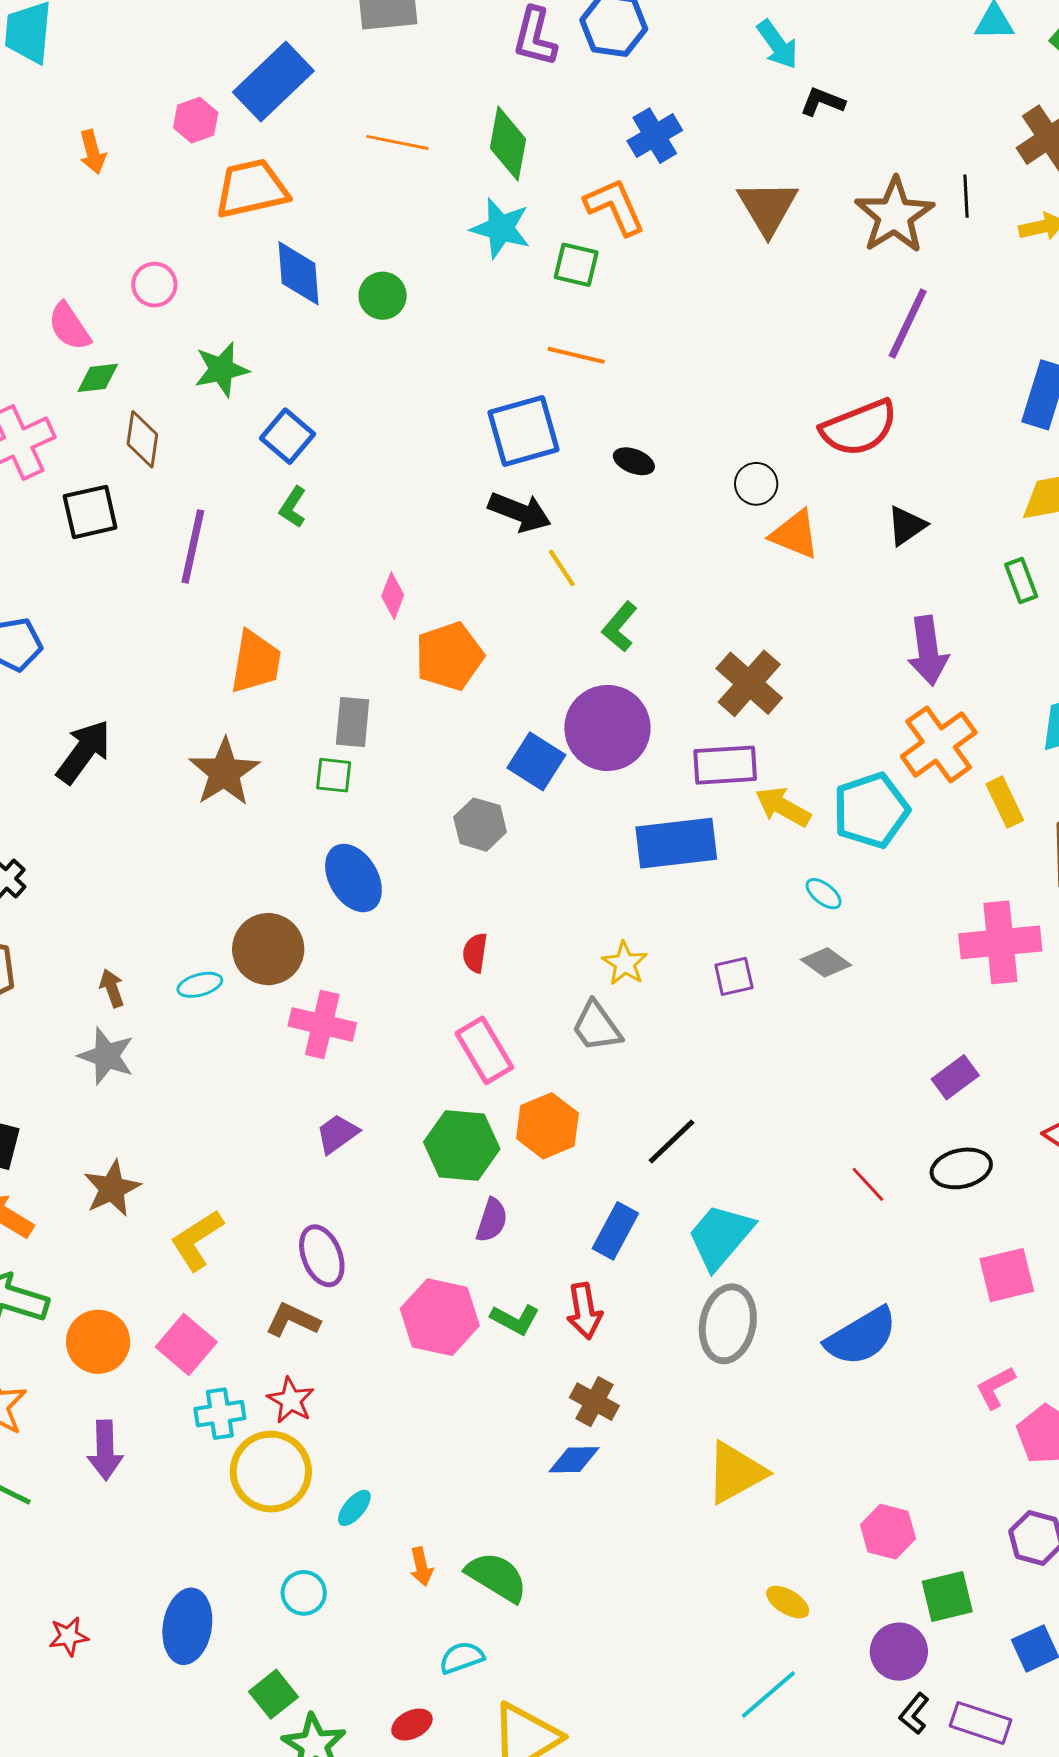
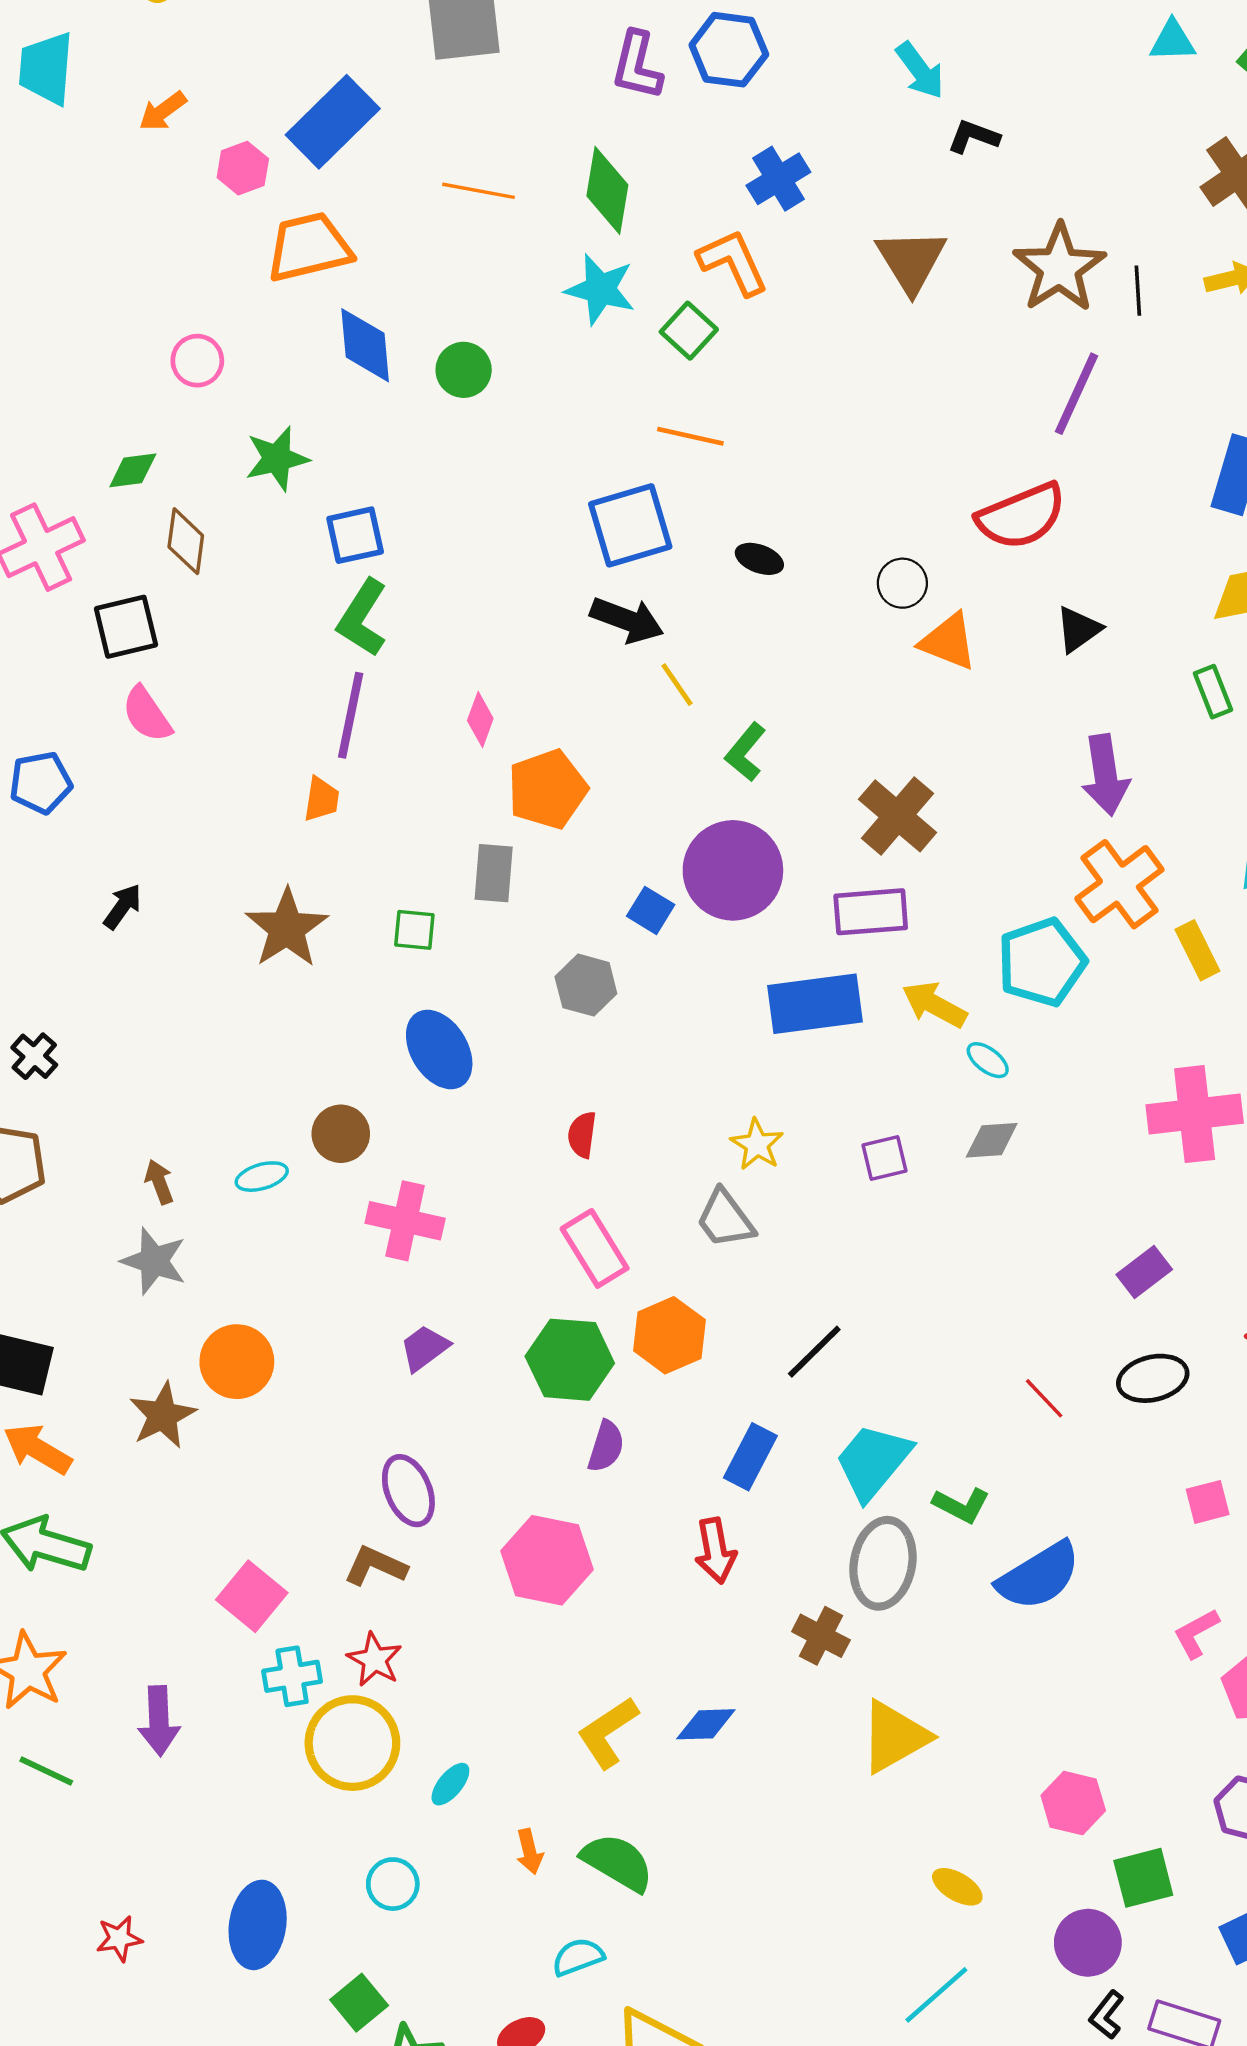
orange arrow: (93, 152) -> (163, 111), moved, turned 69
black line: (966, 196) -> (1138, 291), moved
green square: (576, 265) -> (689, 331), turned 30
pink semicircle: (69, 326) -> (147, 714), moved
blue square: (288, 436) -> (355, 535), turned 38
green L-shape: (293, 507) -> (362, 618), size x1.6
purple line: (193, 546) -> (351, 715), moved
orange trapezoid: (256, 662) -> (321, 799), size x0.6
gray rectangle: (353, 722) -> (494, 873), moved
black arrow: (84, 752) -> (122, 906), size x0.6
blue square: (536, 761) -> (651, 910), size x0.7
yellow arrow: (783, 807) -> (934, 1005), moved
brown circle: (268, 949) -> (341, 1134), size x0.7
gray diamond: (826, 962) -> (992, 1140), turned -39
yellow L-shape: (197, 1240) -> (608, 1732), moved
pink square: (1007, 1275) -> (1208, 1502), size x0.7
green L-shape: (515, 1319) -> (961, 1505), moved
orange circle: (98, 1342) -> (237, 1362), moved
brown cross: (594, 1402) -> (821, 1636), moved

